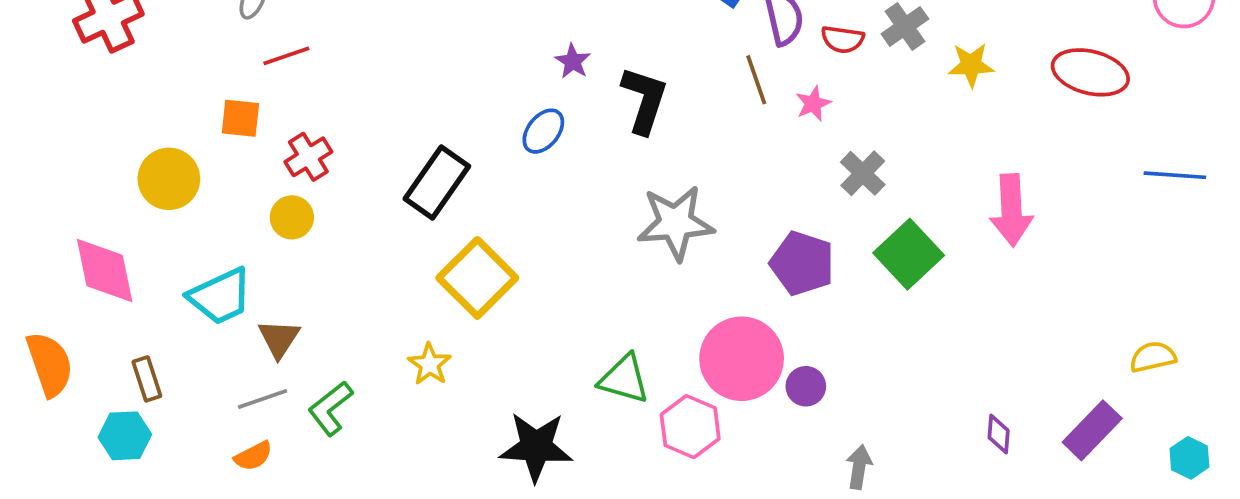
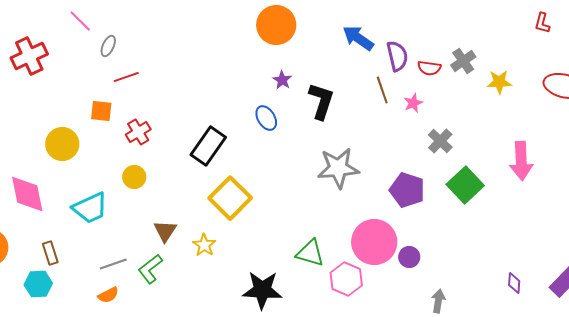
blue ellipse: (543, 131) -> (266, 118), turned -70
yellow circle: (292, 217) -> (134, 177), moved
brown triangle: (279, 339) -> (165, 231), moved

